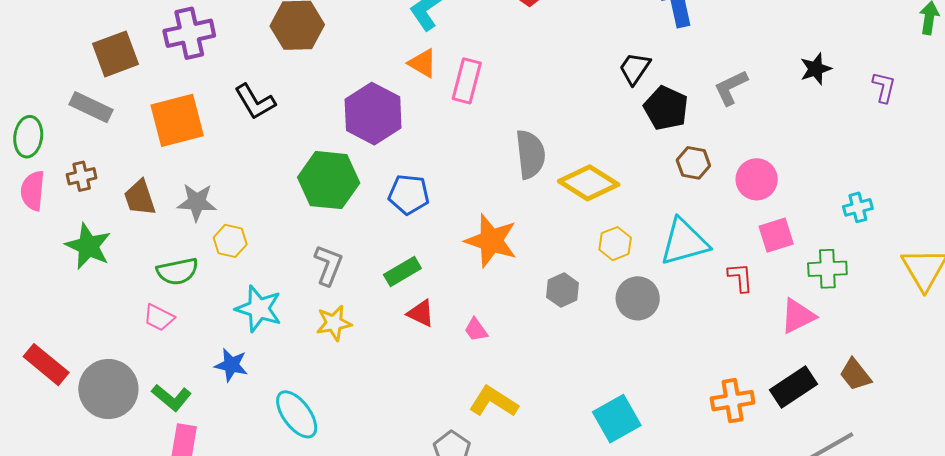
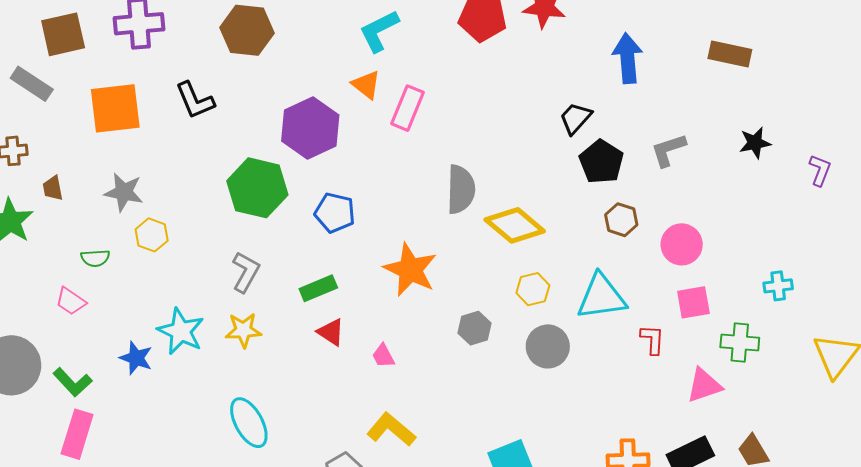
brown trapezoid: (140, 198) -> (53, 188), moved, size x0.7
green semicircle: (177, 271) -> (95, 258), size x0.7
cyan star: (259, 309) -> (181, 331), moved
cyan ellipse: (297, 414) -> (249, 423), moved

